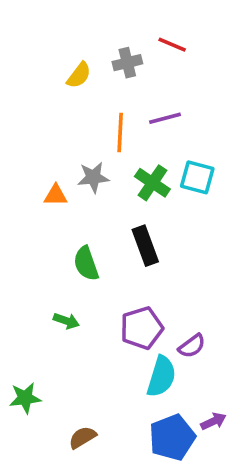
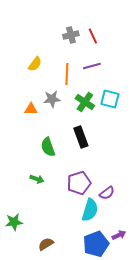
red line: (172, 45) -> (93, 36), moved, turned 42
yellow semicircle: (79, 75) -> (35, 64), moved

